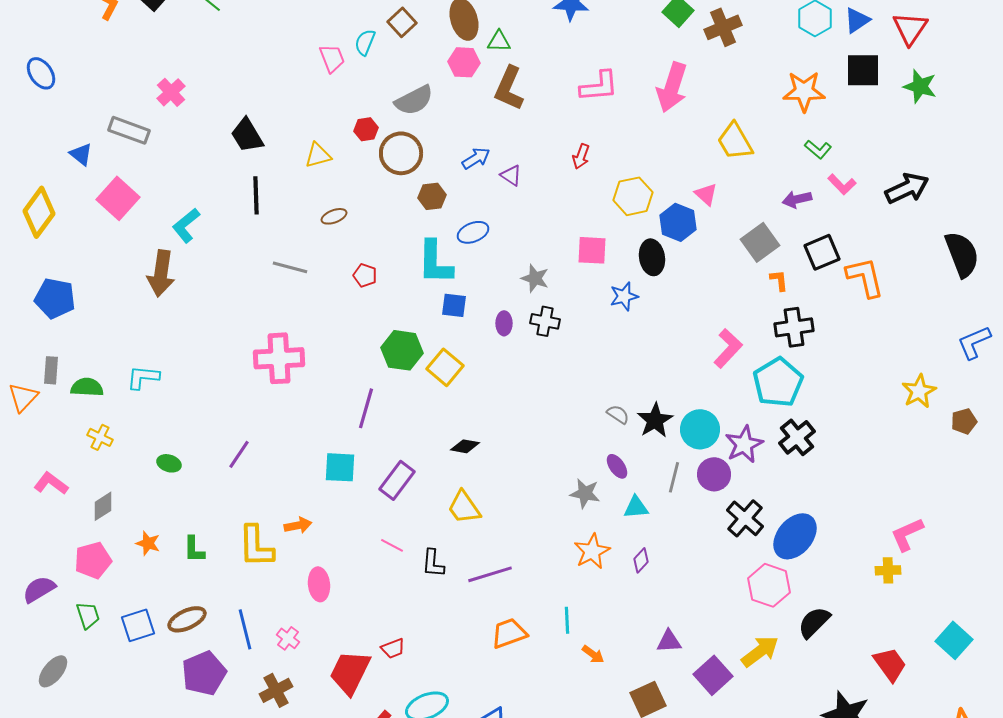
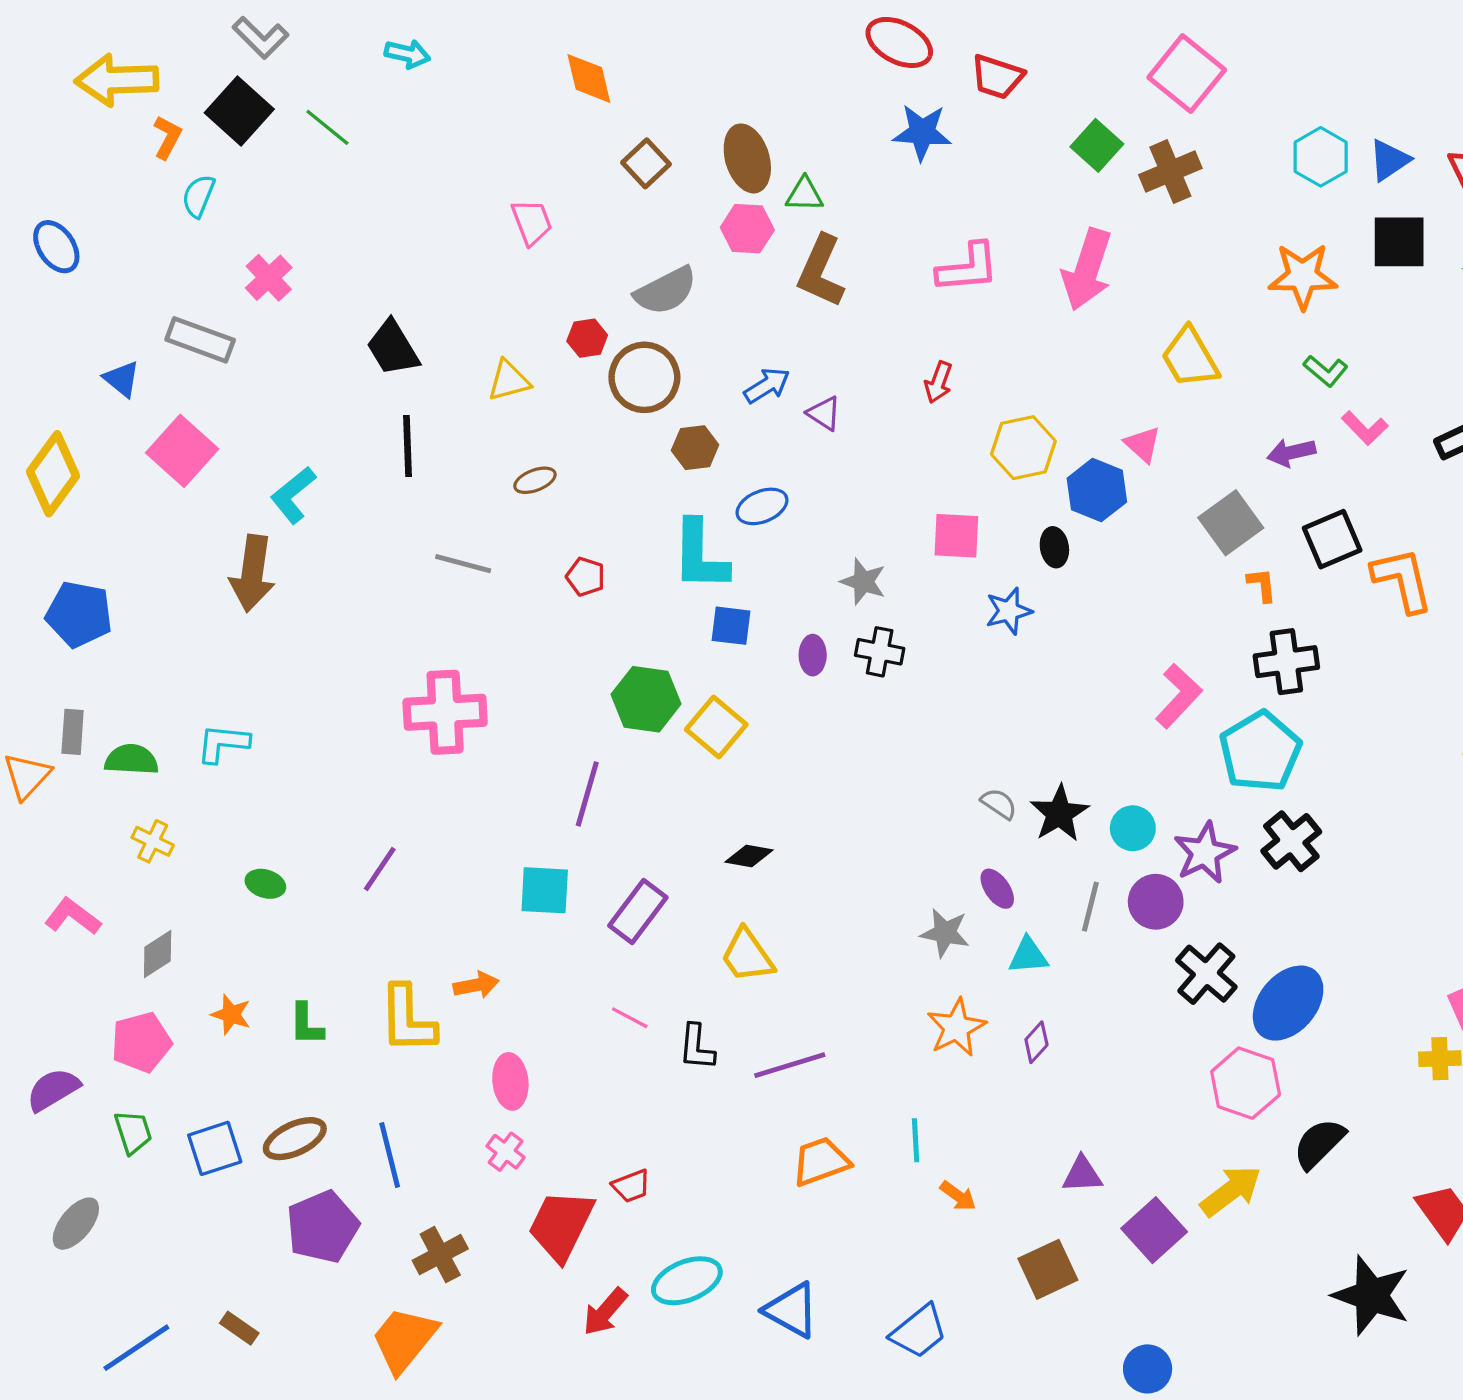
cyan semicircle: (365, 42) -> (198, 196), moved
black ellipse: (652, 257) -> (1054, 547), size x0.7
cyan circle: (700, 429) -> (1133, 828), size x0.7
pink cross: (288, 638) -> (506, 1152), moved

